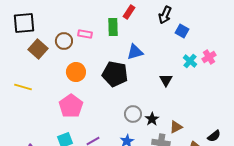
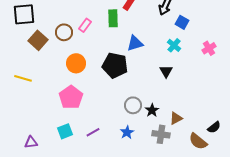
pink rectangle: (85, 34) -> (85, 25), turned -64
cyan cross: (190, 61) -> (174, 45), moved

